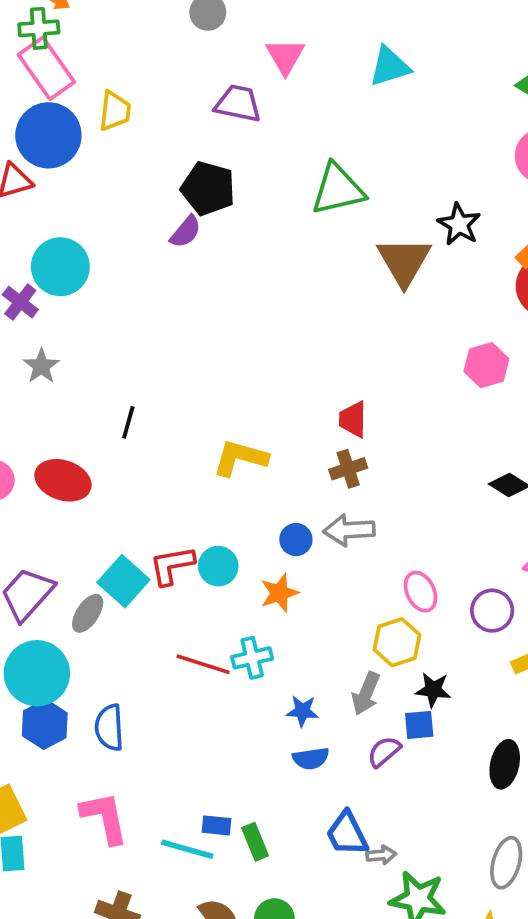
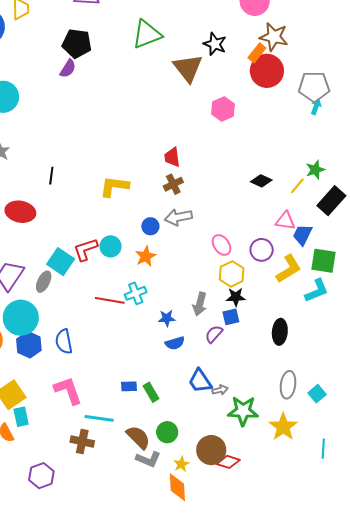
pink hexagon: (486, 365) -> (223, 109), moved
yellow hexagon: (397, 642) -> (232, 274), moved
cyan line: (187, 849) -> (99, 418), moved

